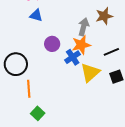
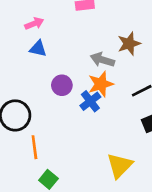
gray arrow: (84, 27) -> (102, 60), turned -84
yellow triangle: (90, 73) -> (120, 166), moved

